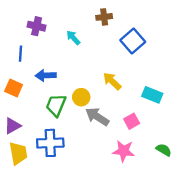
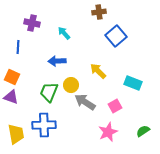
brown cross: (104, 17) -> (99, 12), moved
blue arrow: (46, 75) -> (57, 61), moved
purple triangle: (12, 126) -> (11, 97), moved, turned 49
green semicircle: (164, 150) -> (143, 131), turned -64
pink star: (124, 151) -> (108, 132), turned -30

